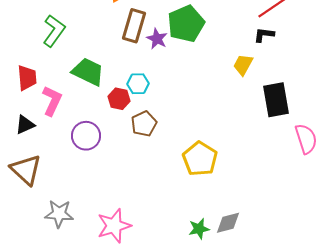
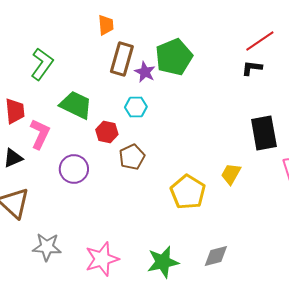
yellow trapezoid: (243, 65) -> (231, 174), moved
cyan hexagon: (138, 84) -> (136, 107), moved
green star: (199, 229) -> (163, 262), moved, size x1.5

